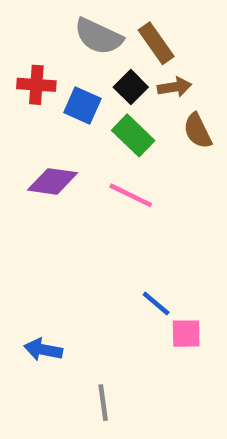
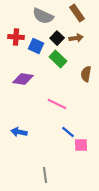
brown rectangle: (156, 43) -> (77, 13), moved
brown semicircle: (198, 131) -> (86, 74), moved, turned 35
pink line: (131, 195) -> (57, 104), moved
blue arrow: (43, 350) -> (19, 132), moved

